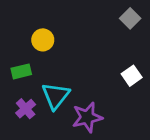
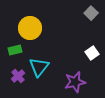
yellow circle: (43, 40) -> (30, 28), size x1.5
purple star: (87, 117) -> (75, 82), moved

